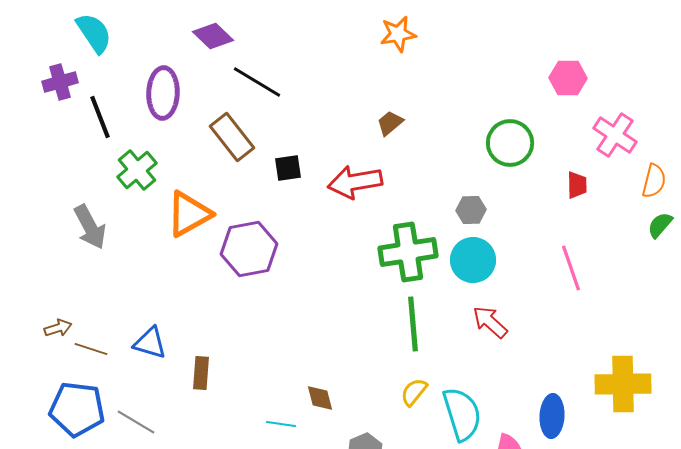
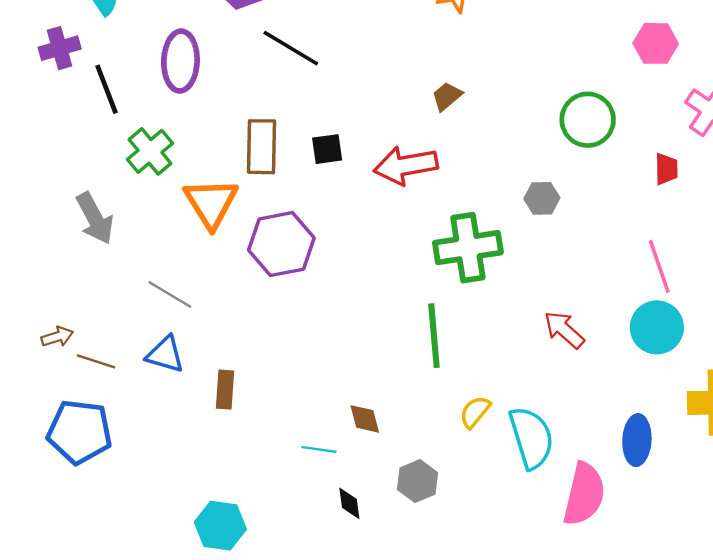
brown rectangle: (232, 137) -> (261, 147), moved, turned 39
orange triangle: (189, 214) -> (211, 203), turned -33
cyan circle: (473, 260) -> (657, 327), moved
green line: (413, 324) -> (434, 336), moved
gray line: (136, 422) -> (170, 295), moved

